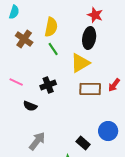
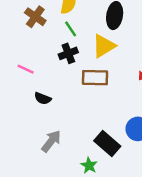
black cross: (48, 85) -> (68, 53), moved
brown rectangle: (90, 89) -> (95, 78), moved
black rectangle: (83, 143) -> (107, 144), size x1.5

